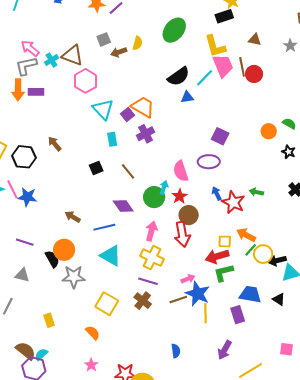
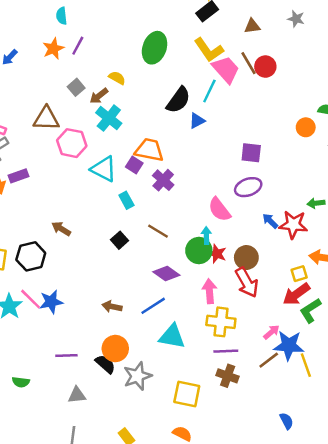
yellow semicircle: (138, 43) -> (117, 78), turned -56
cyan cross: (52, 60) -> (109, 118), moved, size x1.5
red star: (180, 196) -> (217, 254), moved

